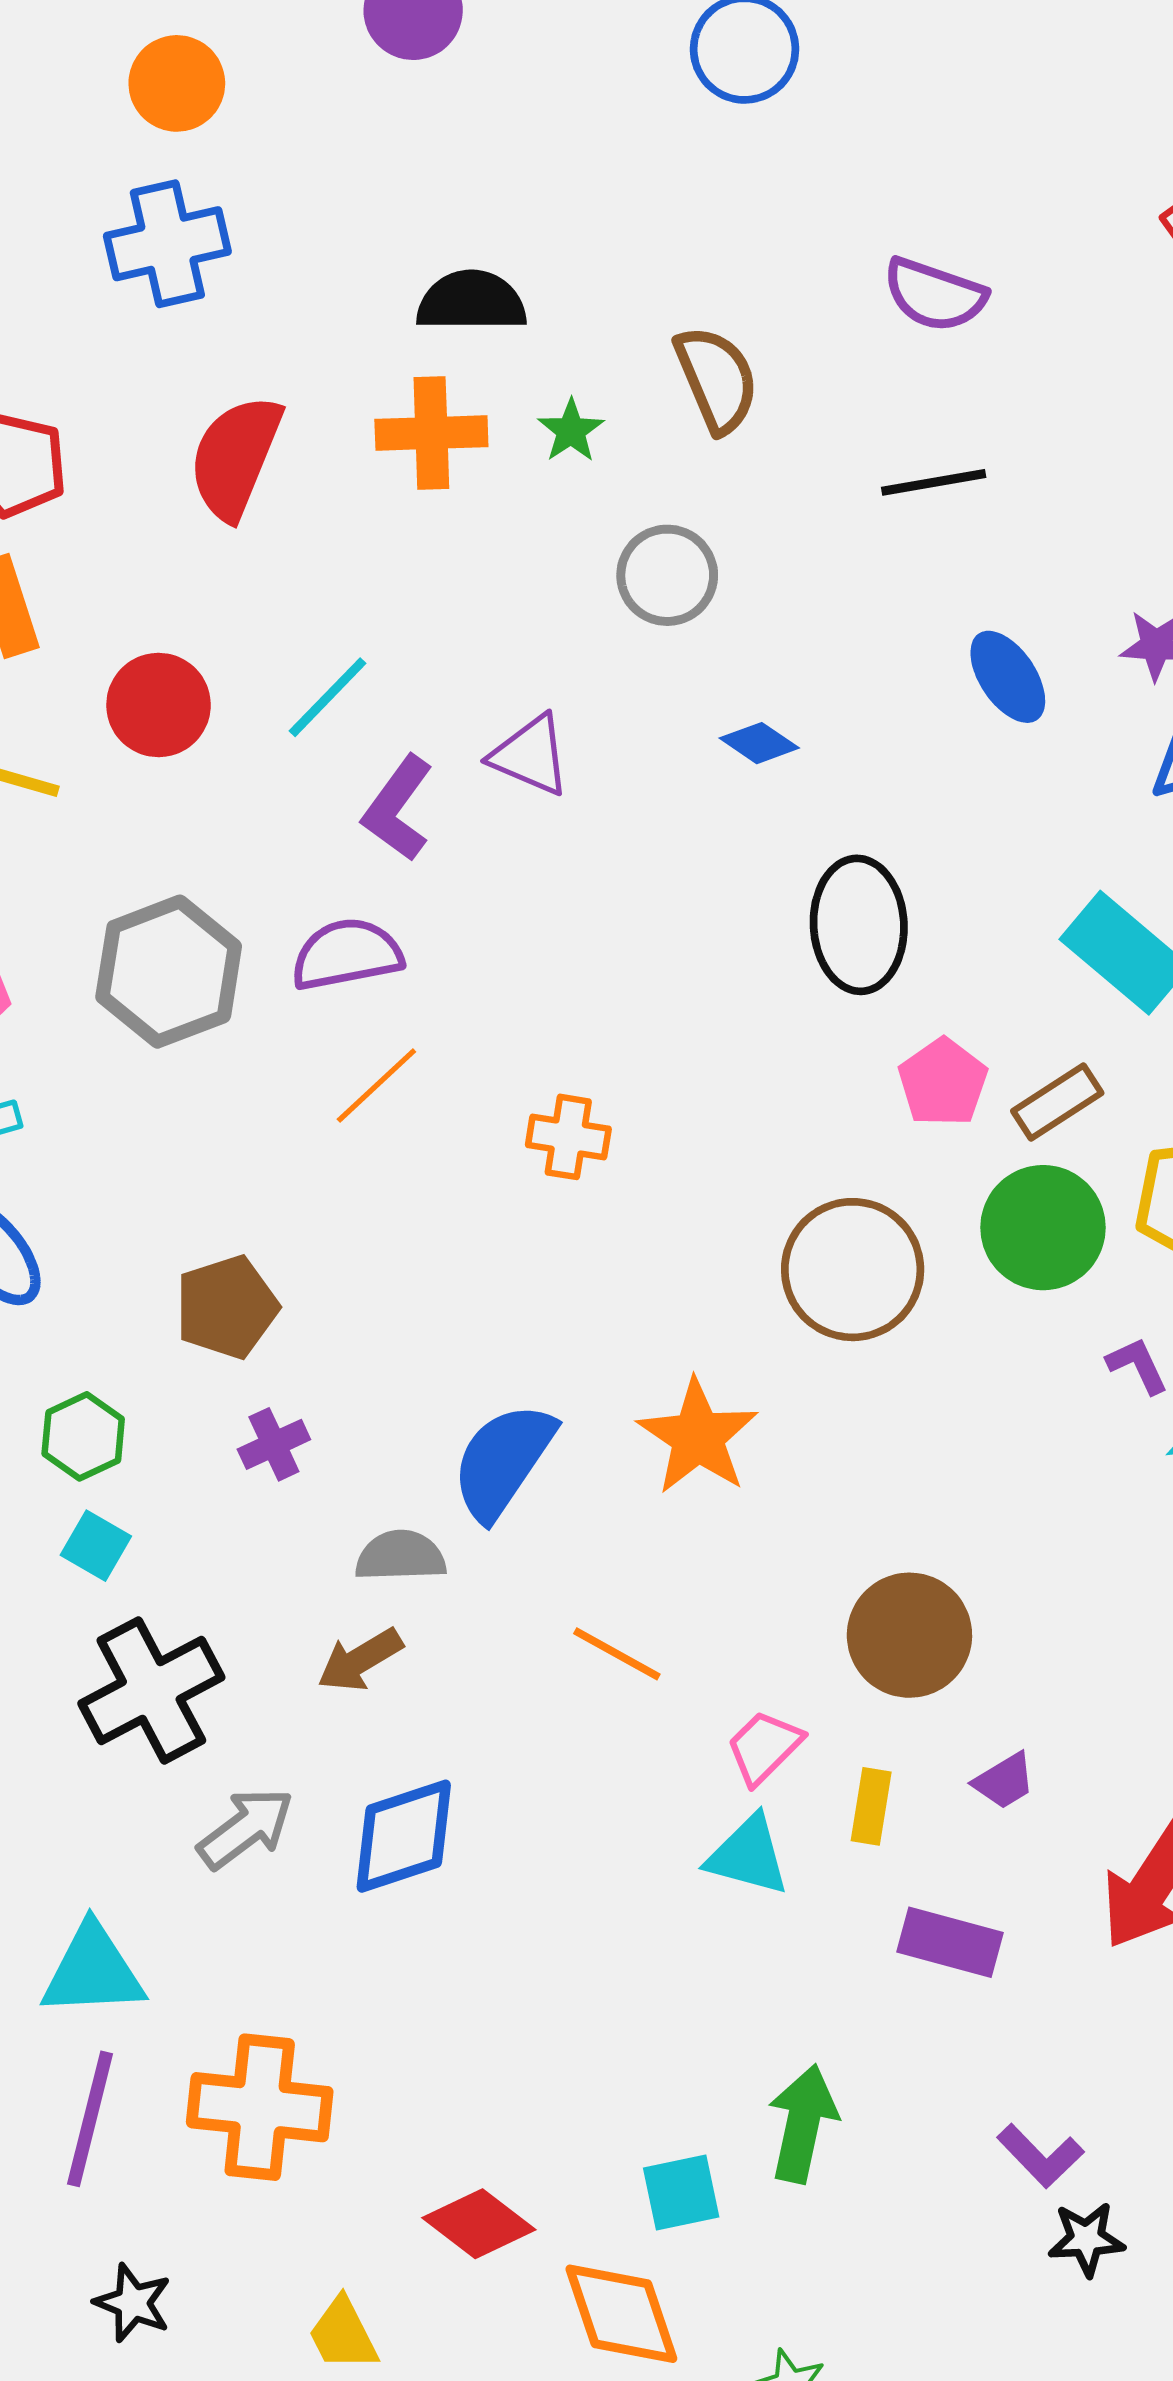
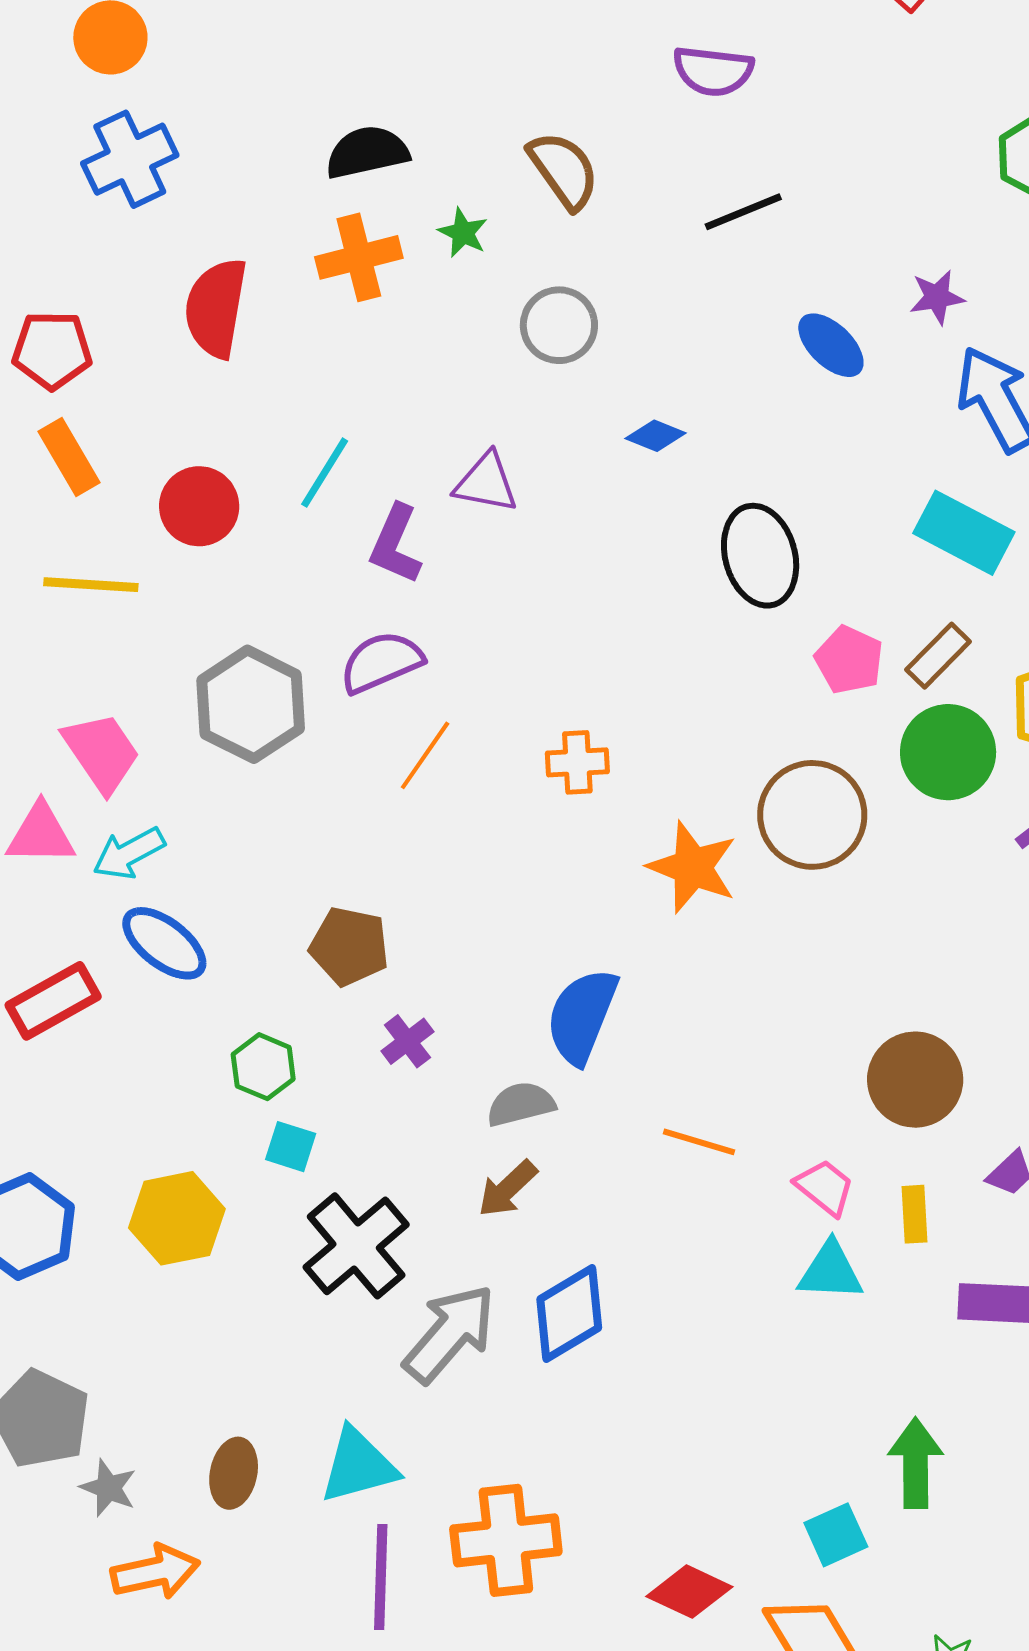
brown pentagon: (227, 1307) -> (349, 946), turned -30
orange star: (698, 1437) -> (693, 867), moved
pink trapezoid: (764, 1747) -> (825, 1187), turned 96
gray arrow: (246, 1828) -> (450, 1334), size x1.4

